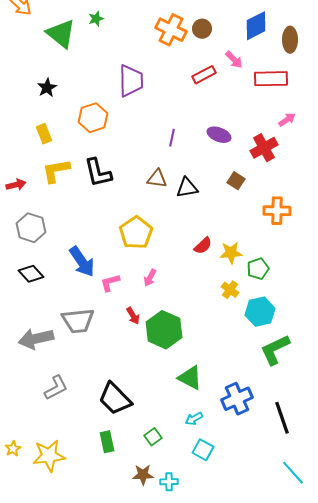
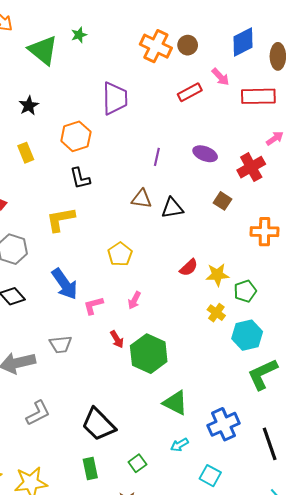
yellow L-shape: (56, 171) -> (61, 219), moved
black L-shape: (98, 173) -> (80, 178), moved, size x0.7
yellow pentagon: (136, 233) -> (120, 254), size x0.7
gray trapezoid: (78, 321) -> (61, 344), size x0.7
cyan square: (203, 450) -> (210, 476), moved

